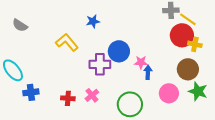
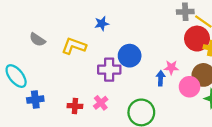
gray semicircle: (20, 25) -> (37, 40), moved
yellow L-shape: (67, 42) -> (74, 46), turned -30
pink star: (141, 62) -> (171, 67), moved
pink circle: (169, 93) -> (190, 87), moved

